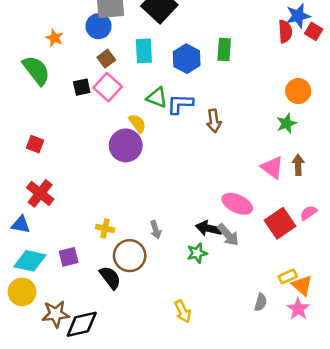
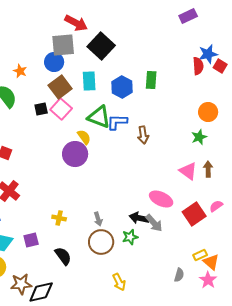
brown square: (106, 59) -> (60, 87), size x1.6
green triangle: (157, 97) -> (99, 117), size x1.4
brown circle: (130, 256) -> (101, 242), moved

